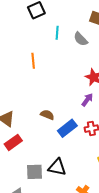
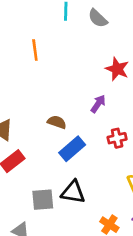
purple arrow: (87, 100) -> (98, 104), moved
blue rectangle: (67, 128) -> (72, 149), moved

